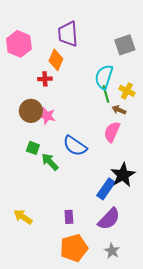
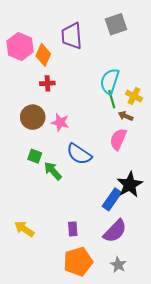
gray square: (125, 45) -> (116, 24), moved
orange diamond: (56, 60) -> (43, 55), moved
pink star: (47, 116) -> (60, 122), moved

